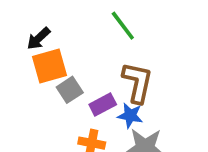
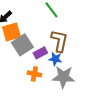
gray square: (70, 90) -> (22, 45), size x1.5

